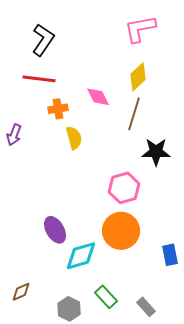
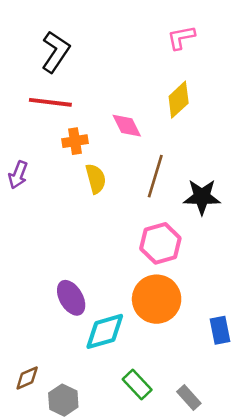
pink L-shape: (140, 29) -> (181, 38), size x0.7
brown line: (134, 114) -> (155, 176), moved
gray hexagon: (69, 309) -> (63, 400), moved

